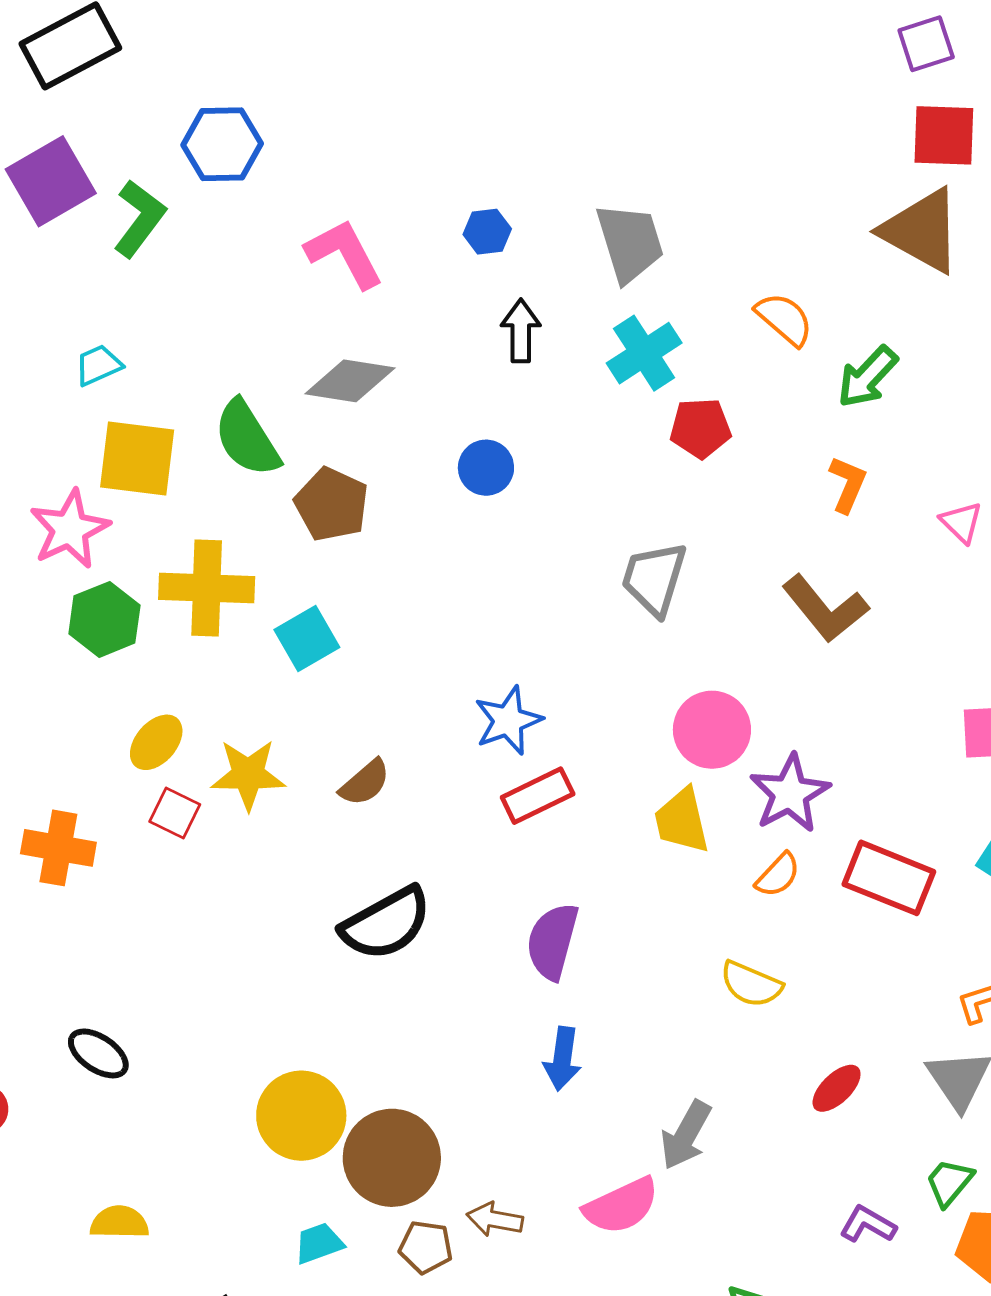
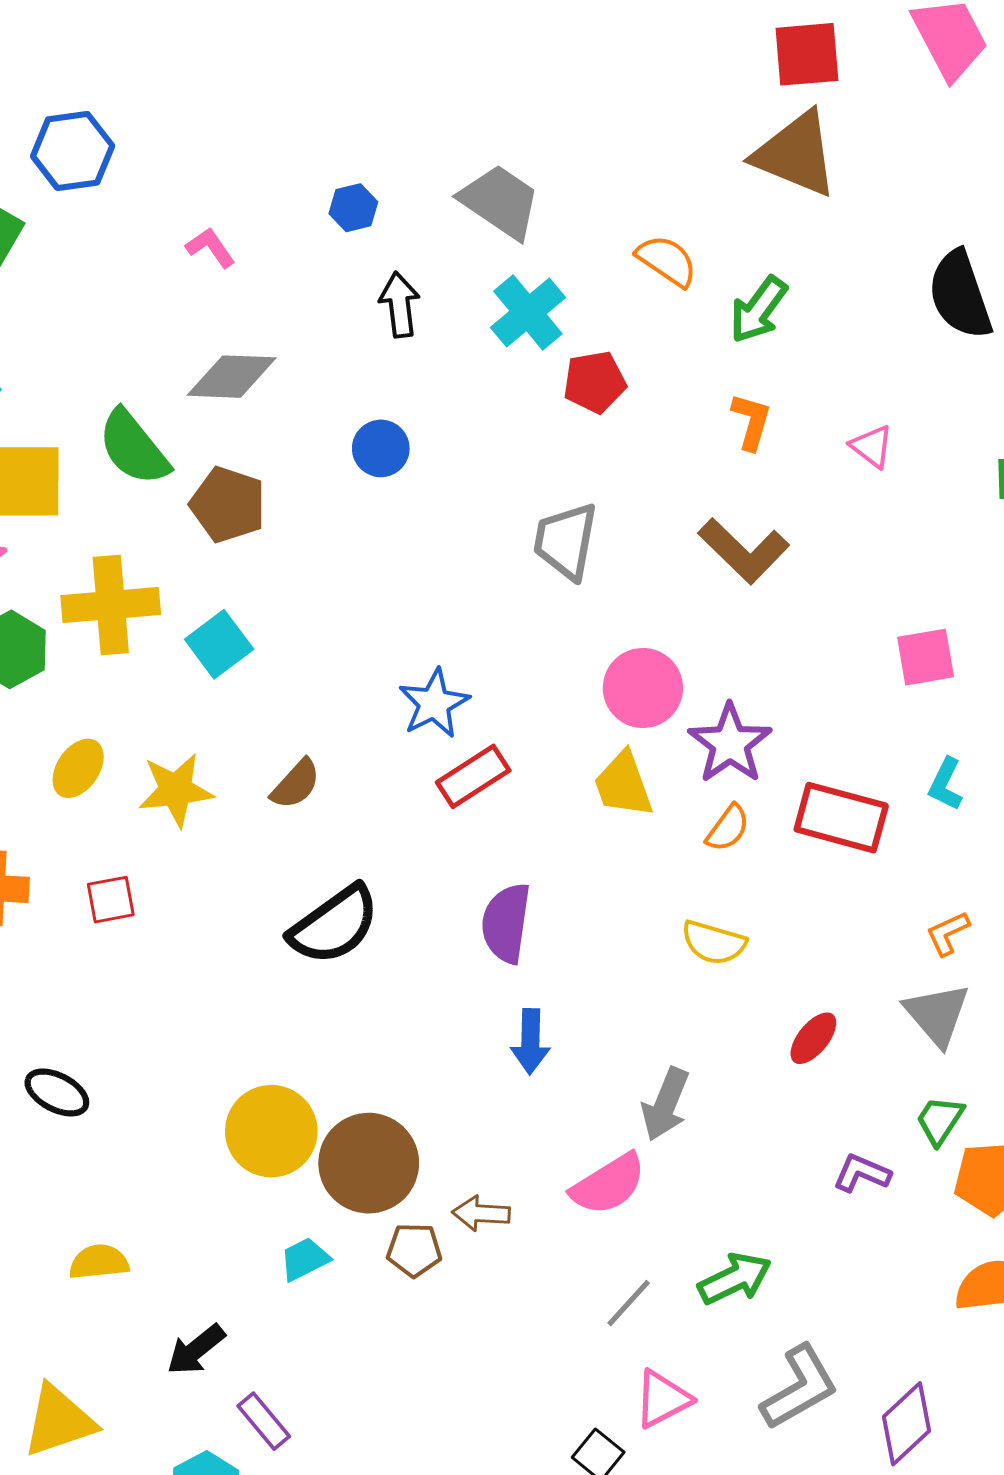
gray trapezoid: (630, 243) -> (500, 202), turned -32
pink L-shape: (344, 254) -> (210, 248), size x0.6
red square: (175, 813) -> (111, 900), moved, turned -30

